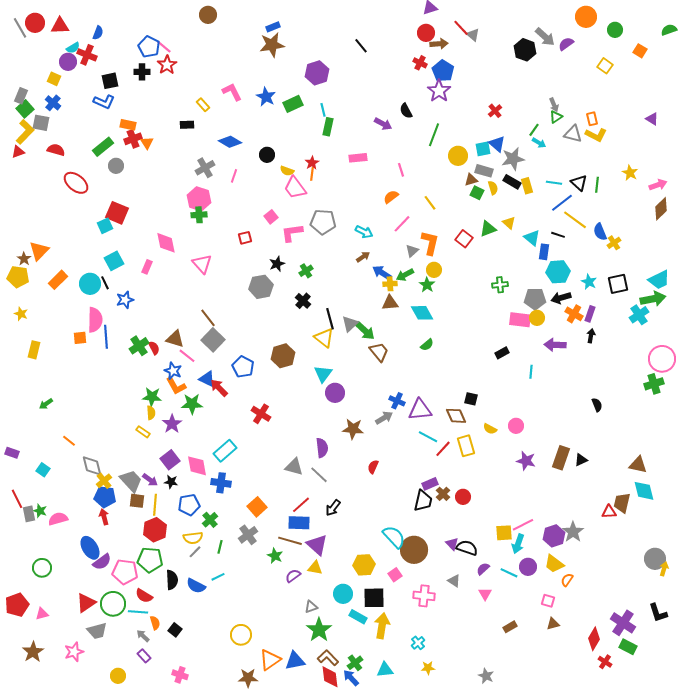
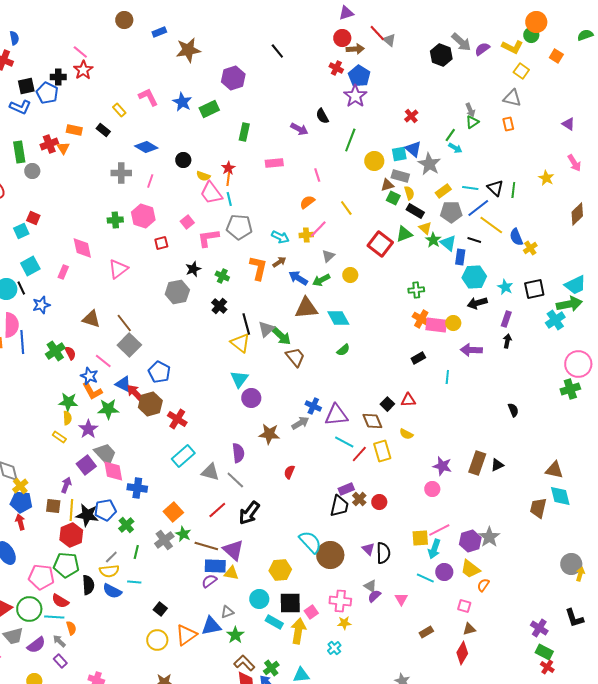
orange circle: (586, 17) -> (536, 22), moved
blue rectangle: (273, 27) -> (159, 32), moved
blue semicircle: (98, 33) -> (14, 38), turned -32
blue pentagon: (149, 47) -> (47, 93), moved
cyan line: (323, 110) -> (229, 199), moved
orange rectangle: (128, 125) -> (74, 130), moved
black rectangle: (187, 125) -> (103, 130), turned 40
gray triangle: (573, 134) -> (512, 98), moved
yellow L-shape: (596, 135) -> (512, 47), moved
green rectangle: (103, 147) -> (19, 152), turned -60
gray star: (513, 159) -> (429, 164), turned -30
gray cross: (205, 168) -> (121, 173), turned 30
black rectangle: (512, 182) -> (415, 211), moved
pink arrow: (658, 185) -> (574, 163), moved, turned 78
yellow rectangle: (527, 186) -> (443, 191), turned 70
pink hexagon: (199, 199) -> (143, 216), moved
red square: (117, 213) -> (33, 218), size x0.6
red square: (464, 239) -> (380, 244), size x1.4
orange L-shape: (430, 243) -> (258, 268), moved
pink triangle: (202, 264) -> (118, 269), turned 35
green cross: (306, 271) -> (222, 276), turned -32
yellow cross: (390, 284) -> (306, 235), moved
green star: (427, 285) -> (433, 240), moved
gray pentagon: (535, 299) -> (451, 212), moved
brown triangle: (390, 303) -> (306, 308), size x1.4
orange cross: (574, 314) -> (421, 319), moved
brown triangle: (175, 339) -> (91, 319), moved
brown hexagon: (283, 356) -> (150, 404), moved
black square: (471, 399) -> (387, 404), turned 32
pink circle: (516, 426) -> (432, 489), moved
cyan rectangle: (225, 451) -> (183, 456), moved
purple arrow: (150, 480) -> (66, 485), turned -105
gray trapezoid: (131, 481) -> (105, 454), moved
black star: (171, 482) -> (87, 515), moved, size x1.6
black arrow: (333, 508) -> (249, 513), size x1.4
red triangle: (609, 512) -> (408, 400), moved
blue rectangle: (299, 523) -> (215, 566), moved
yellow semicircle: (193, 538) -> (109, 571), moved
black semicircle: (467, 548) -> (383, 553), turned 70
green star: (275, 556) -> (183, 534), moved
purple semicircle: (102, 562) -> (36, 645), moved
purple semicircle: (483, 569) -> (374, 596), moved
pink square: (395, 575) -> (311, 612), moved
cyan line: (218, 577) -> (134, 582), turned 32
purple cross: (623, 623) -> (539, 628), size x0.7
black square: (175, 630) -> (160, 609), moved
green star: (319, 630) -> (235, 635), size x0.7
red diamond: (594, 639) -> (462, 653), moved
orange triangle: (270, 660) -> (186, 635), moved
blue triangle: (295, 661) -> (211, 626), moved
red cross: (605, 662) -> (547, 667), moved
yellow star: (428, 668) -> (344, 623), moved

